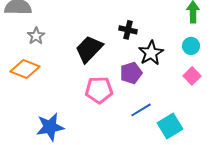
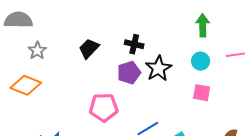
black trapezoid: (89, 49) -> (89, 48), moved, size x0.7
purple pentagon: (131, 73) -> (129, 73), moved
pink square: (192, 76) -> (202, 93), turned -36

